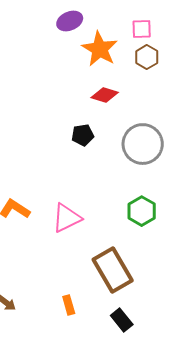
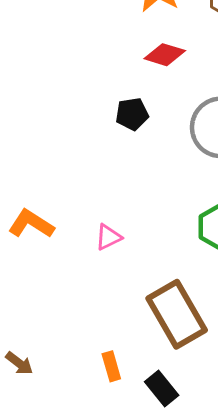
pink triangle: (67, 218) -> (108, 237), size x0.6
black rectangle: (122, 320) -> (162, 389), moved

